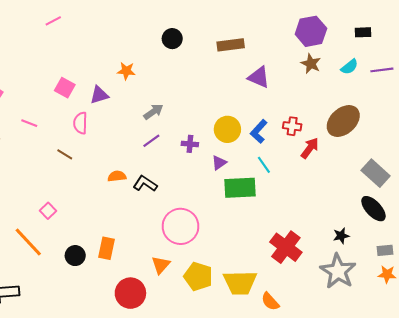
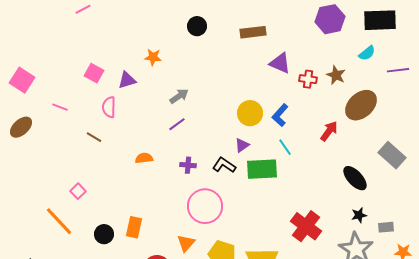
black rectangle: (363, 32) -> (380, 20), size x2.0
brown star: (311, 64) -> (336, 75), moved
purple line: (382, 70) -> (398, 70), moved
red cross: (292, 126) -> (308, 79), moved
purple cross: (190, 144) -> (188, 165), moved
black L-shape: (145, 184) -> (224, 165), moved
black ellipse: (373, 209) -> (355, 178), moved
gray rectangle: (385, 250) -> (386, 227), moved

